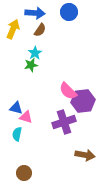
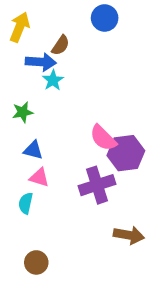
blue arrow: (35, 13) -> (41, 62), moved
yellow arrow: (13, 29) -> (20, 27), moved
green star: (31, 65) -> (23, 112), moved
blue triangle: (16, 108) -> (33, 150), moved

